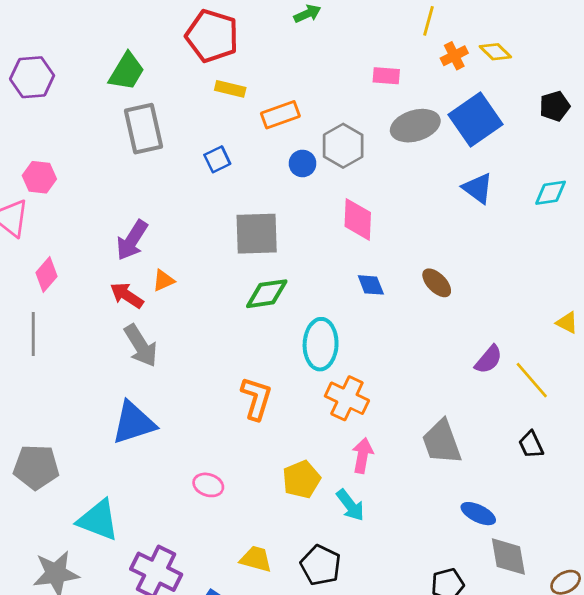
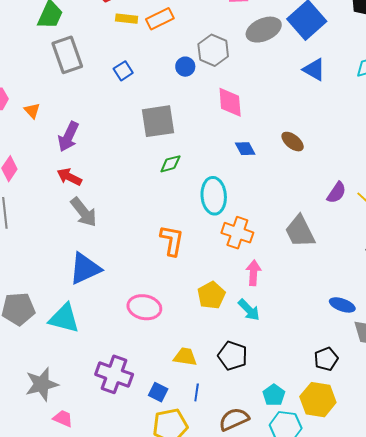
orange rectangle: (280, 115) -> (160, 19), moved
orange triangle: (163, 280) -> (32, 111), moved, turned -42
green diamond: (267, 294) -> (170, 164), size x0.7
gray trapezoid: (442, 442) -> (300, 231), moved
pink ellipse: (208, 485) -> (144, 307), size x1.5
cyan triangle: (98, 520) -> (64, 318), moved

